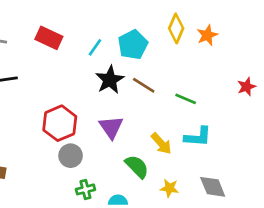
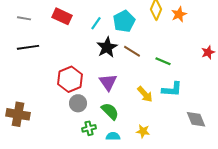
green semicircle: (137, 166) -> (110, 111), moved
gray diamond: (213, 187) -> (196, 119), moved
yellow star: (169, 188) -> (143, 131), moved

